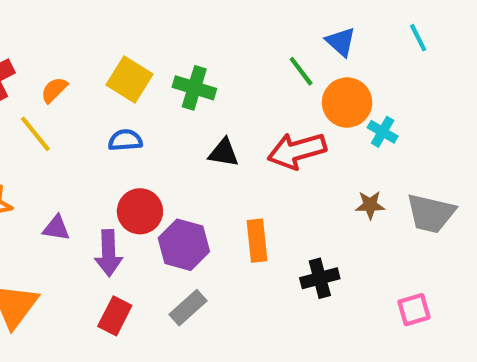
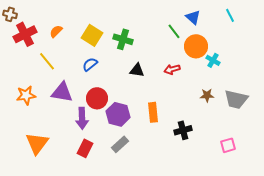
orange semicircle: (54, 90) -> (56, 31), moved
blue semicircle: (125, 140) -> (90, 64), turned -35
red arrow: (297, 151) -> (172, 69), size x0.6
purple triangle: (56, 228) -> (62, 92), moved, size x1.6

